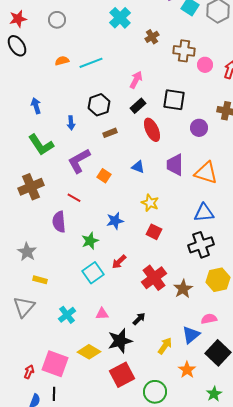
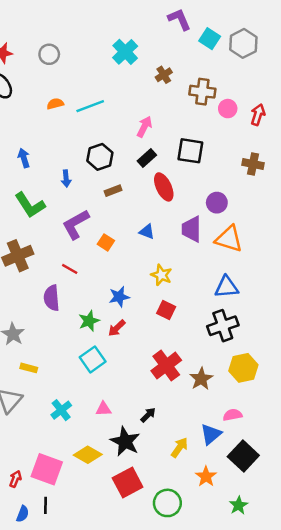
purple circle: (199, 128) -> (217, 203), moved
red arrow: (119, 262) -> (117, 328), moved
black star: (120, 341) -> (125, 441), turned -30

